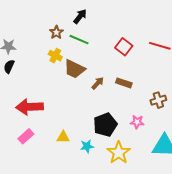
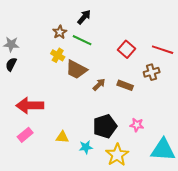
brown cross: (158, 100) -> (152, 72), moved

